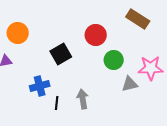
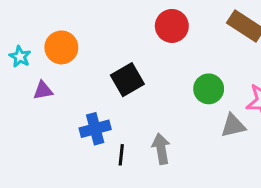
red circle: (96, 35) -> (172, 26), moved

